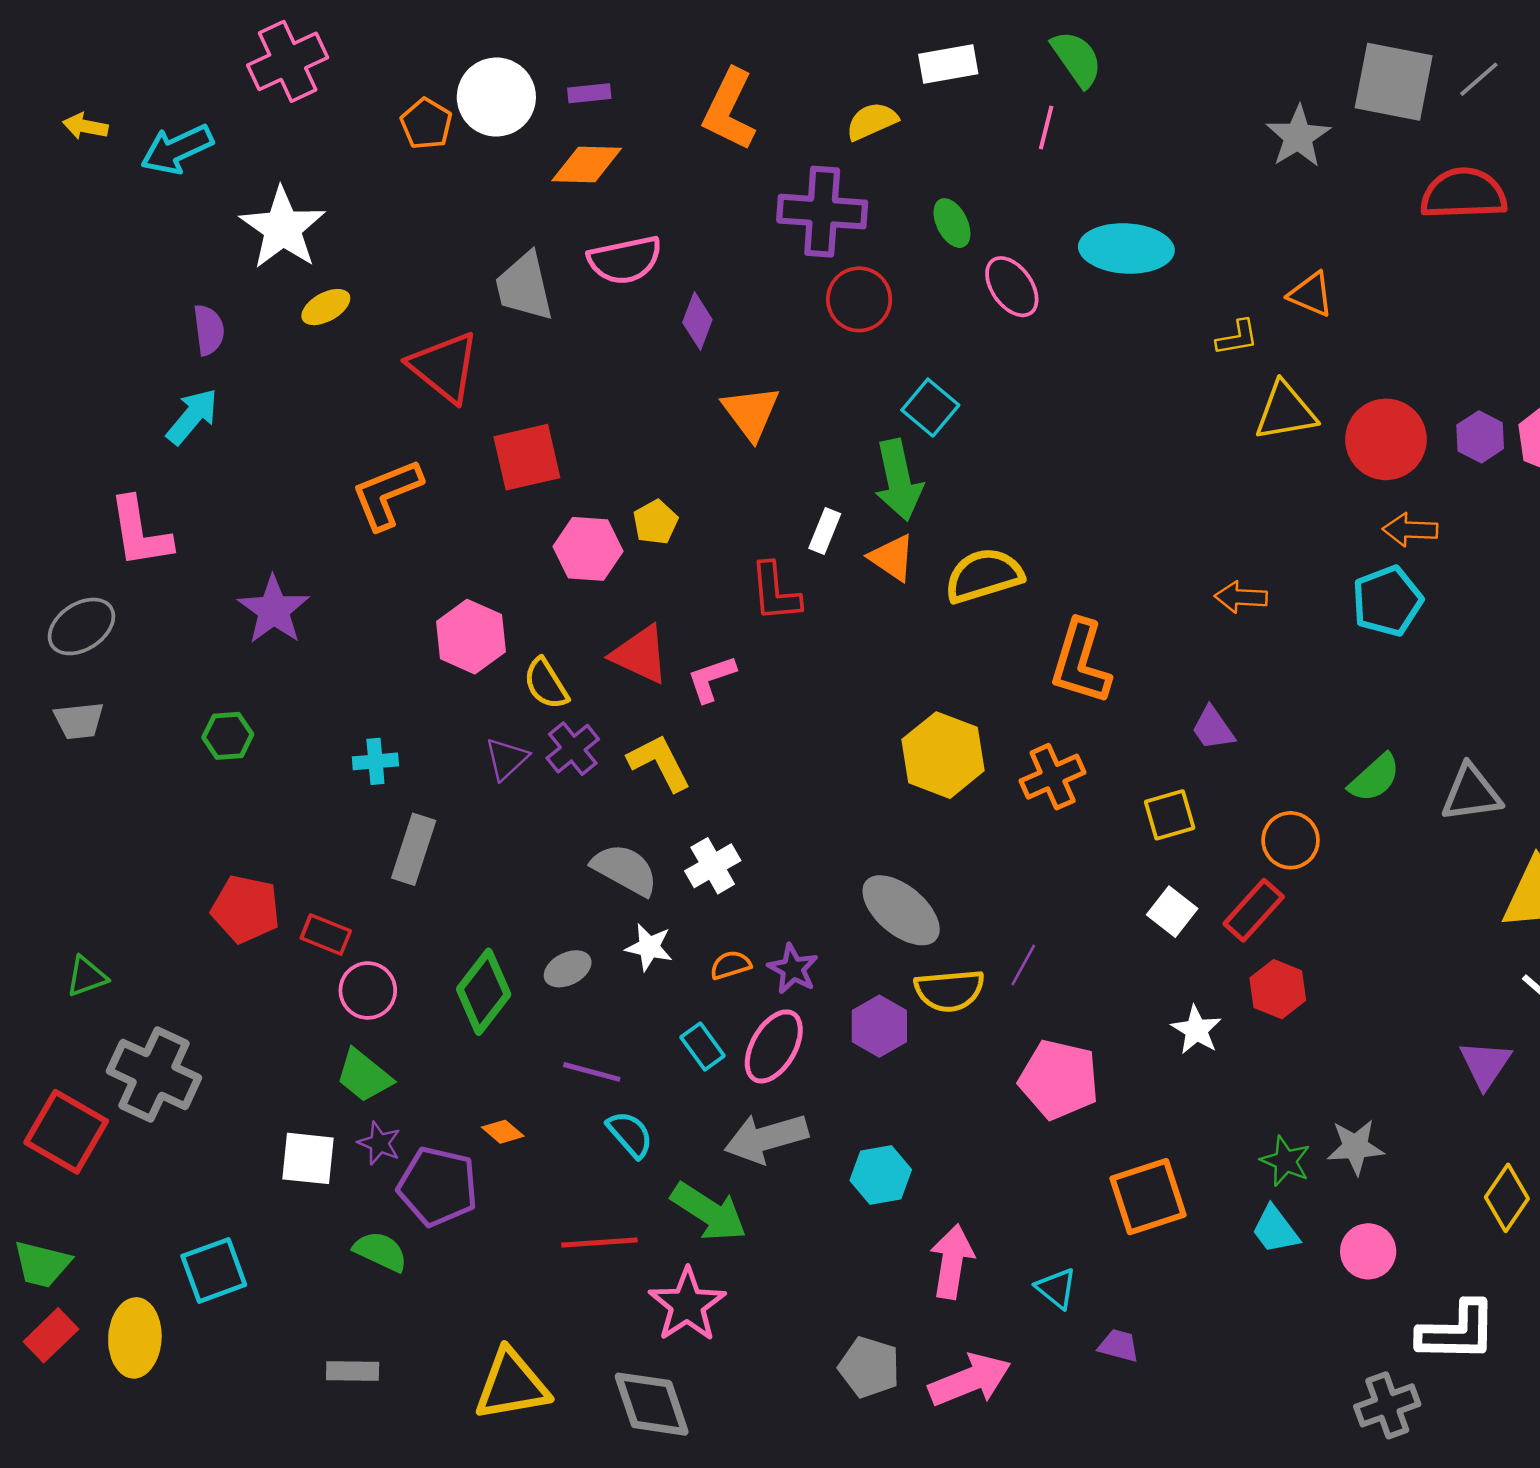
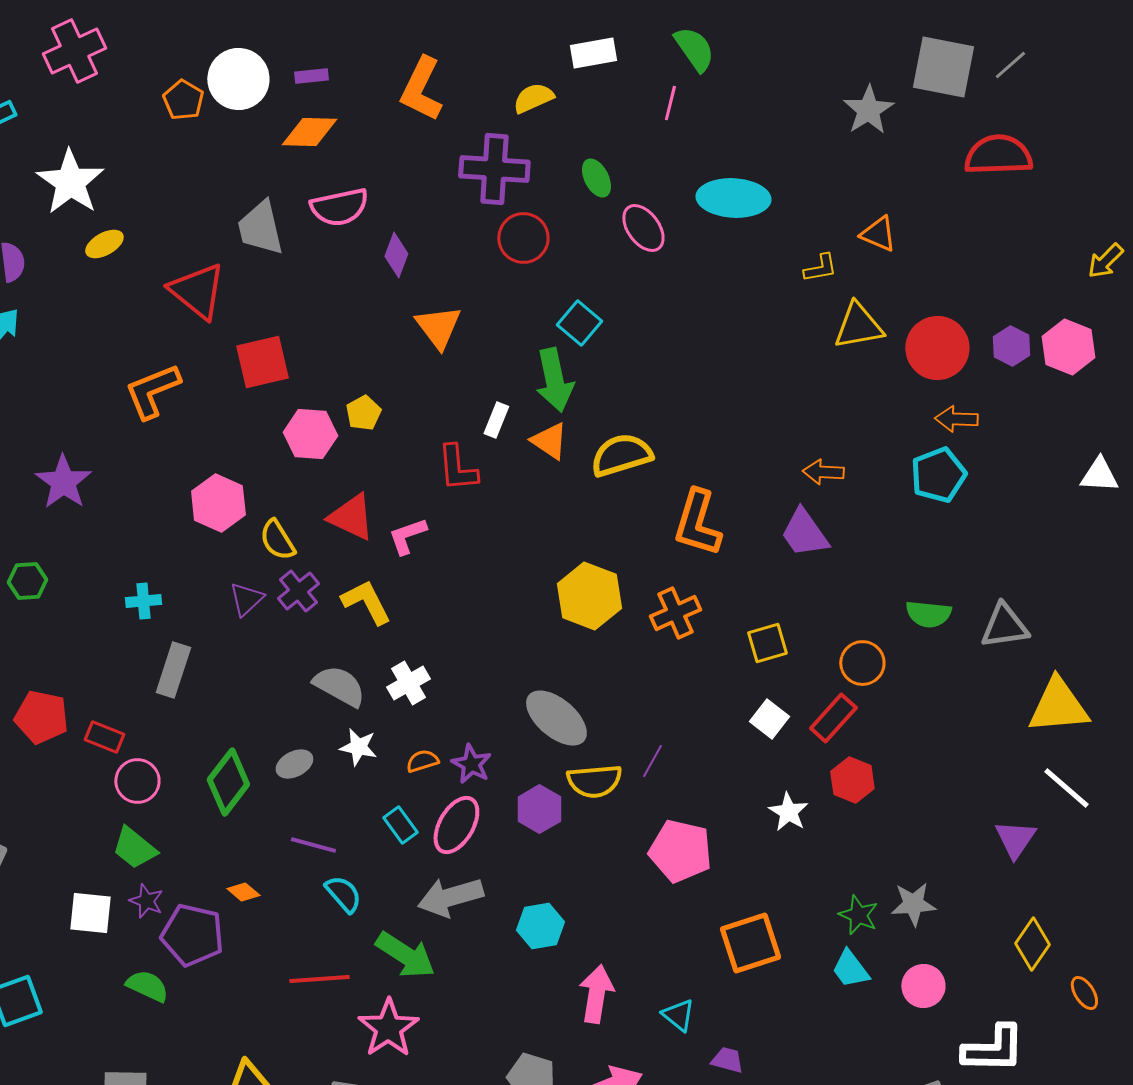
purple trapezoid: (1213, 728) -> (804, 533), moved, size x1.4
green semicircle: (1375, 778) -> (928, 614), turned 48

